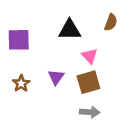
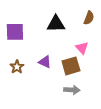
pink triangle: (90, 56) -> (82, 48), moved
purple triangle: (56, 77) -> (45, 62), turned -40

